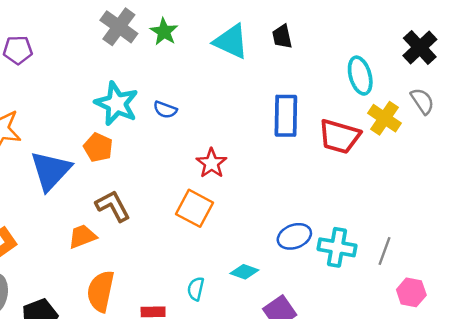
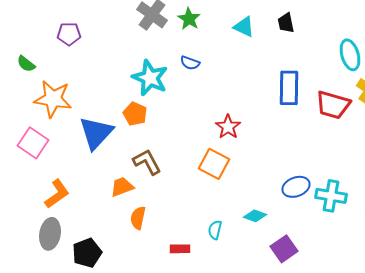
cyan triangle: (231, 41) -> (244, 27), size x0.7
blue semicircle: (165, 110) -> (190, 63), moved
orange semicircle: (101, 291) -> (138, 218), moved, size x0.7

